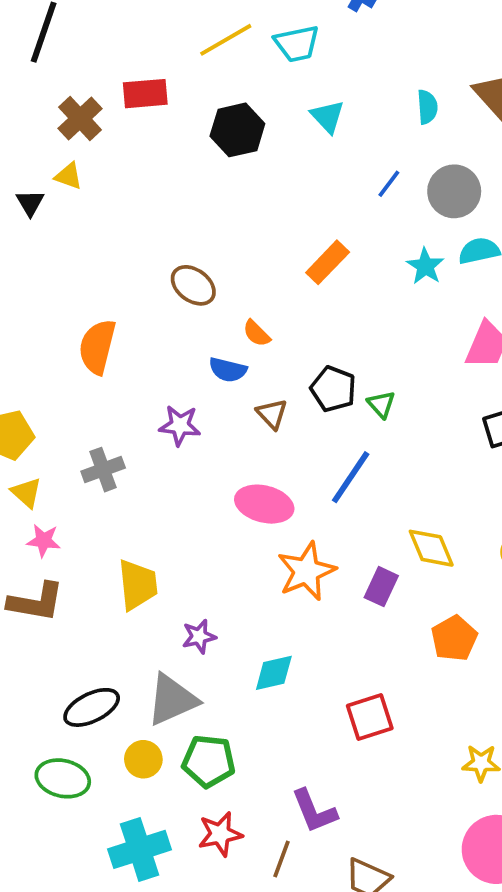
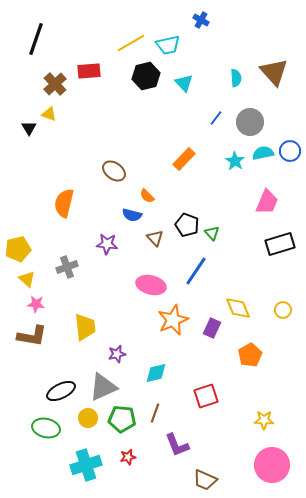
black hexagon: (237, 130) -> (146, 76), moved
red star: (220, 834) -> (128, 457), size x0.7
brown line: (282, 859) -> (155, 413), moved

